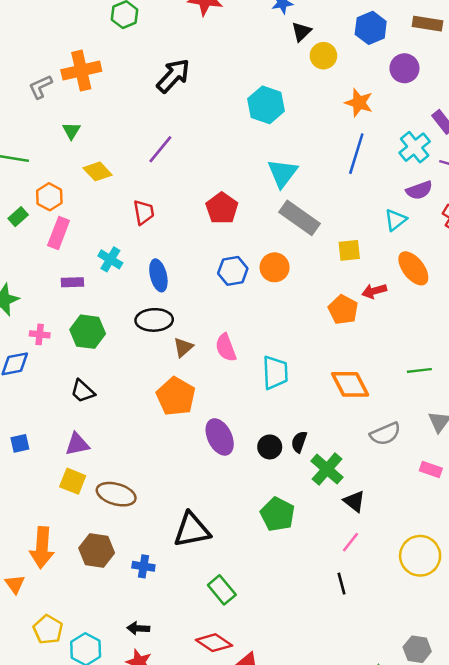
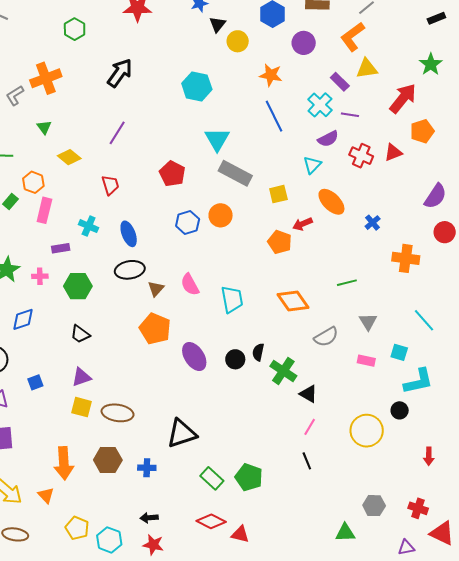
blue line: (356, 154) -> (274, 116), turned -36
pink cross: (40, 334) -> (40, 276), moved
green pentagon: (278, 514) -> (249, 477), moved

